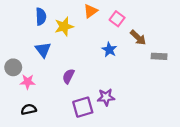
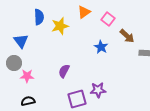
blue triangle: (43, 50) -> (21, 41), moved

